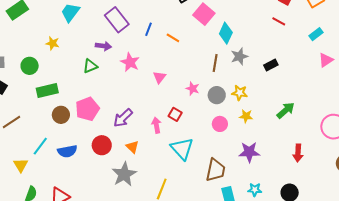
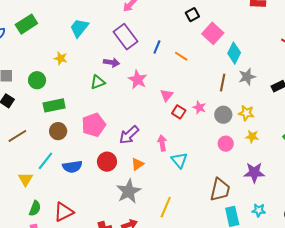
red square: (175, 114) -> (179, 112), moved
brown circle: (61, 115) -> (58, 131), moved
orange triangle: (132, 147) -> (137, 164), turned 40
cyan triangle: (182, 149) -> (179, 160), moved, size x0.7

